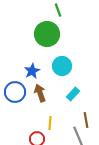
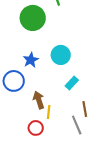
green circle: (47, 34) -> (33, 18), moved
brown arrow: (40, 93) -> (39, 100), moved

